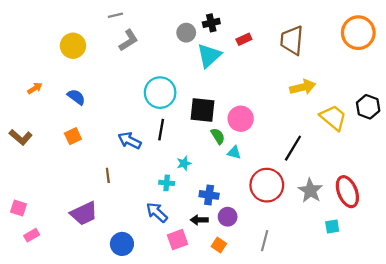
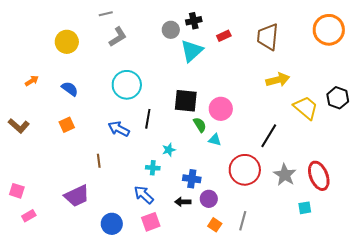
cyan circle: (160, 93) -> (127, 85), moved
pink square: (178, 240) -> (151, 222), moved
orange square: (219, 245) -> (215, 225), moved

